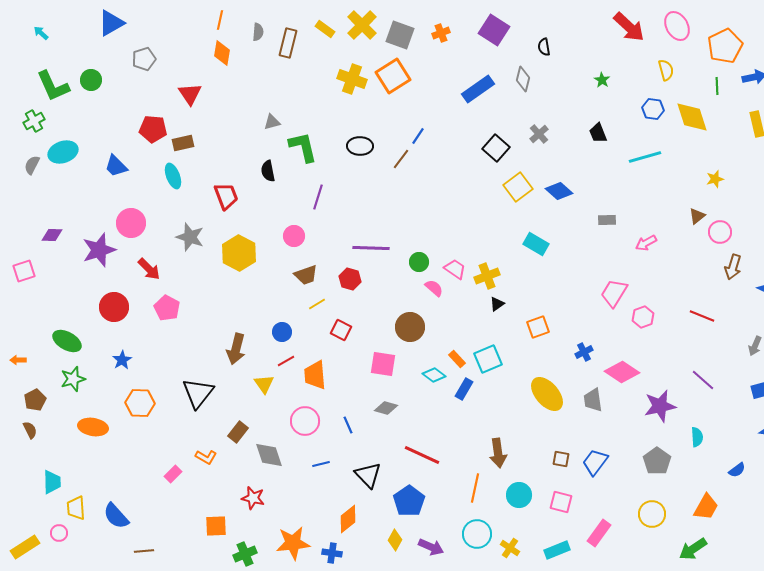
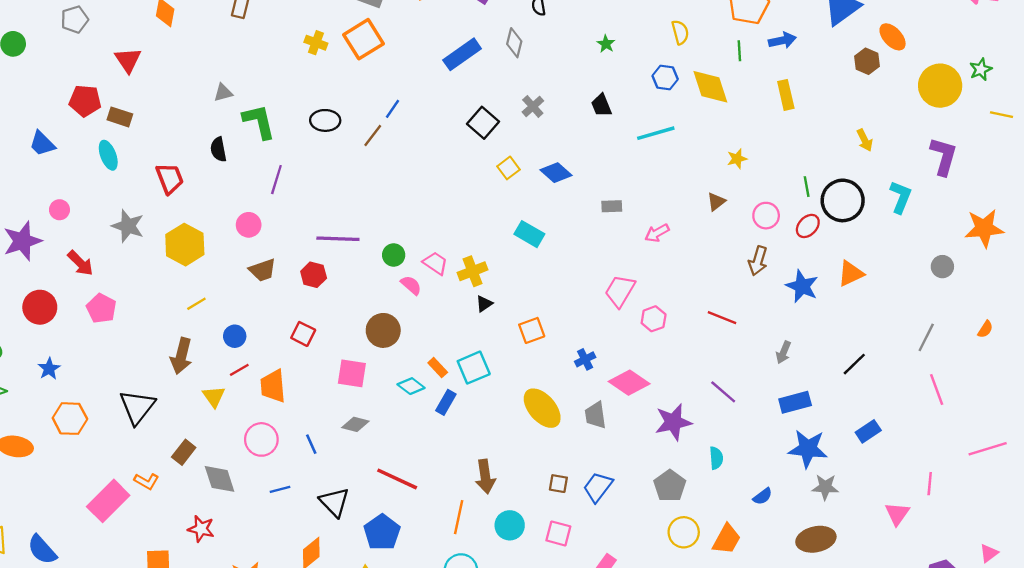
yellow cross: (352, 79) -> (316, 43), size x0.7
brown rectangle: (183, 143) -> (120, 117), turned 30
yellow square: (518, 187) -> (508, 168), size x0.7
pink circle: (131, 223) -> (59, 210), size x0.6
pink circle: (720, 232) -> (766, 216), moved
yellow line: (317, 304) -> (196, 304), moved
pink rectangle: (173, 474) -> (108, 501), size x2.0
yellow circle: (652, 514) -> (684, 532), moved

